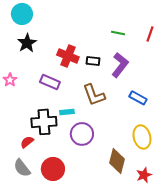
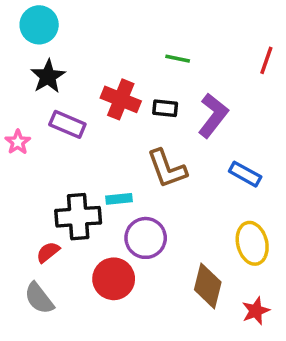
green line: (118, 33) -> (178, 59), moved
purple rectangle: (50, 82) -> (67, 124), moved
red circle: (53, 169) -> (114, 279), moved

